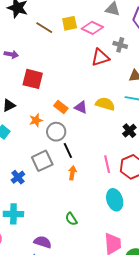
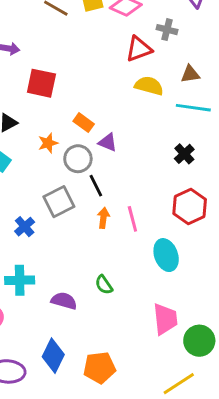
yellow semicircle: (105, 104) -> (149, 86), moved
purple triangle: (81, 107) -> (108, 142), moved
pink line: (107, 164) -> (132, 219), moved
purple semicircle: (43, 242) -> (64, 301), moved

